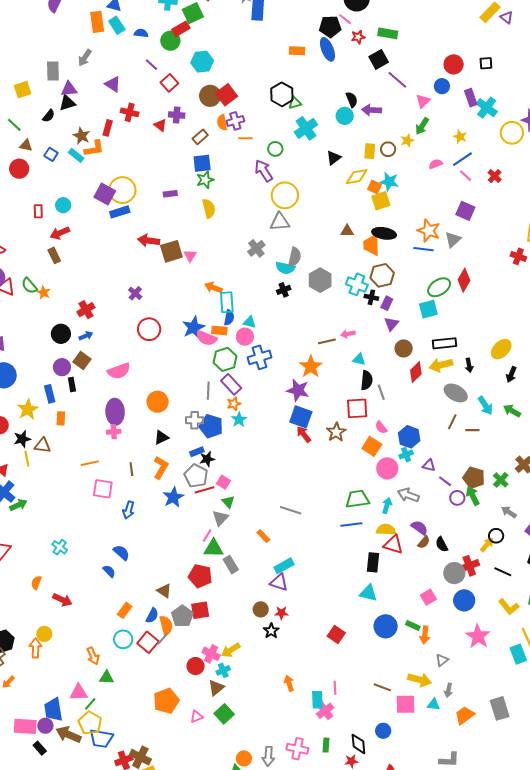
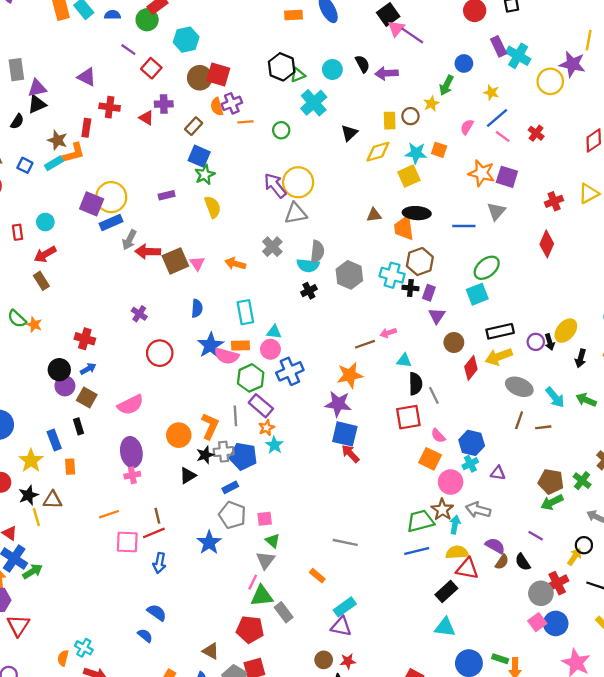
gray arrow: (85, 58) -> (129, 240), moved
blue circle: (442, 86) -> (464, 63), moved
red square: (226, 95) -> (218, 74), turned -30
pink triangle: (423, 101) -> (396, 28), moved
cyan circle: (345, 116) -> (332, 69), moved
cyan rectangle: (76, 155) -> (54, 163), turned -63
blue square: (202, 163) -> (199, 156), turned 36
pink semicircle: (436, 164) -> (467, 127), turned -32
purple arrow: (264, 171) -> (275, 186), moved
orange square: (375, 187) -> (439, 150), moved
orange star: (429, 231) -> (482, 173), moved
red cross: (518, 256) -> (554, 201), moved, turned -35
red diamond: (464, 280) -> (547, 244), moved
orange arrow: (213, 288) -> (235, 264), moved
red cross: (86, 310) -> (85, 339), turned -36
blue semicircle: (229, 318) -> (197, 308), moved
black arrow: (469, 365) -> (550, 342), moved
purple circle: (62, 367) -> (65, 386), moved
orange star: (311, 367) -> (350, 375), turned 30
brown star: (336, 432) -> (442, 510), moved
black star: (207, 459) -> (205, 455), moved
orange L-shape: (161, 468) -> (210, 426), moved
purple line: (445, 481) -> (536, 536), moved
pink square: (223, 482) -> (265, 519), turned -32
red line: (204, 490) -> (154, 533), moved
green arrow: (473, 496) -> (552, 502), turned -84
purple circle: (457, 498) -> (536, 342), moved
cyan cross: (60, 547) -> (84, 648), moved
black rectangle: (373, 562) -> (446, 592), turned 48
pink square: (428, 597) -> (537, 622), moved

